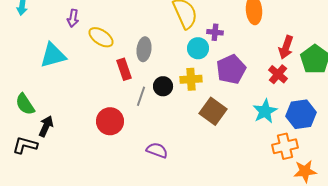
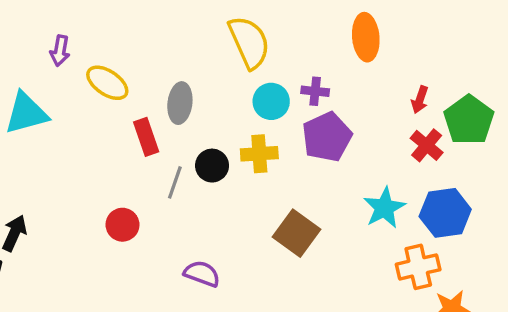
purple cross: (215, 32) -> (315, 91), moved
red arrow: (286, 47) -> (420, 100), size x0.7
red cross: (278, 74) -> (427, 145), moved
brown square: (213, 111) -> (297, 233), moved
red circle: (110, 121) -> (122, 225), size x0.7

